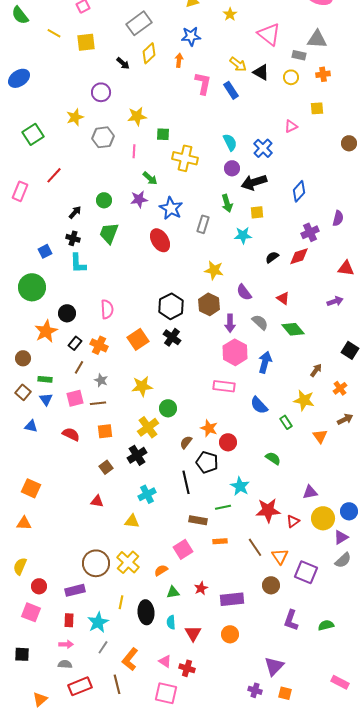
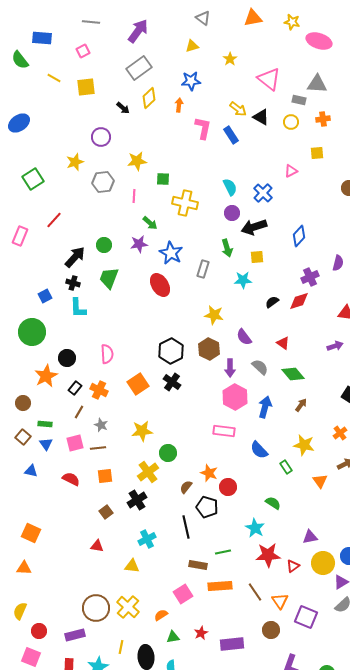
black arrow: (75, 212) -> (75, 257), size x1.6
brown arrow: (316, 370) -> (301, 405), moved
cyan star: (240, 486) -> (255, 528), moved
orange rectangle: (220, 541) -> (220, 586), size x1.6

